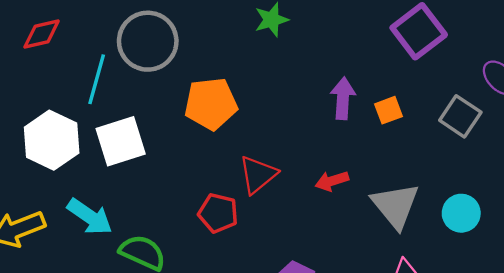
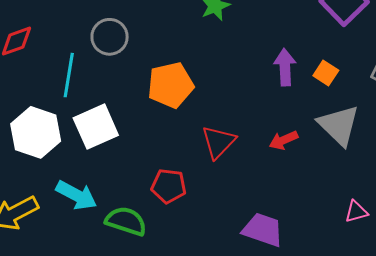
gray circle: (148, 41) -> (110, 37), size x0.7
orange square: (389, 110) -> (326, 73), turned -30
gray triangle: (395, 206) -> (339, 125), moved
red pentagon: (218, 213) -> (169, 186), moved

